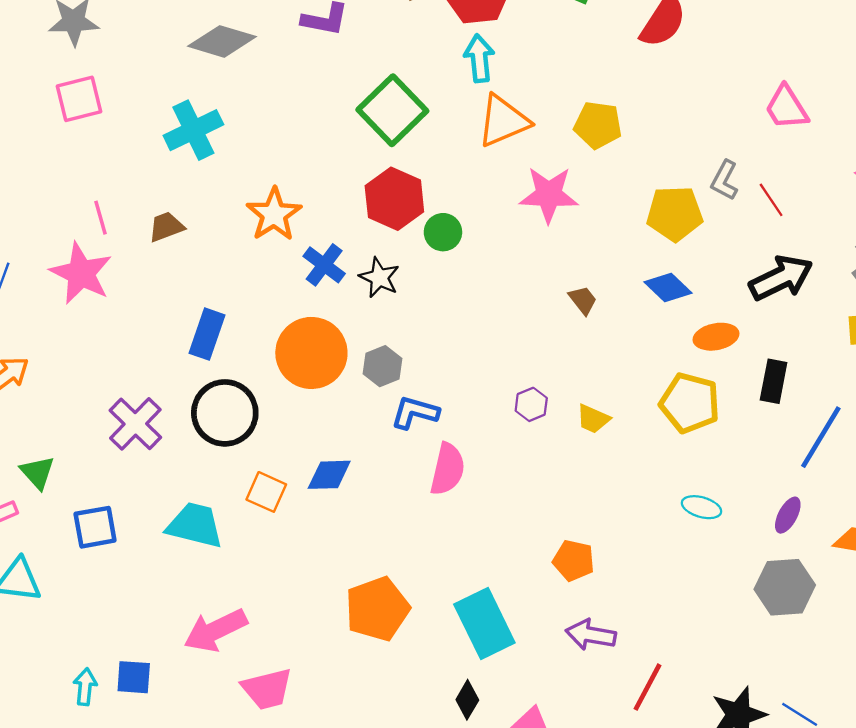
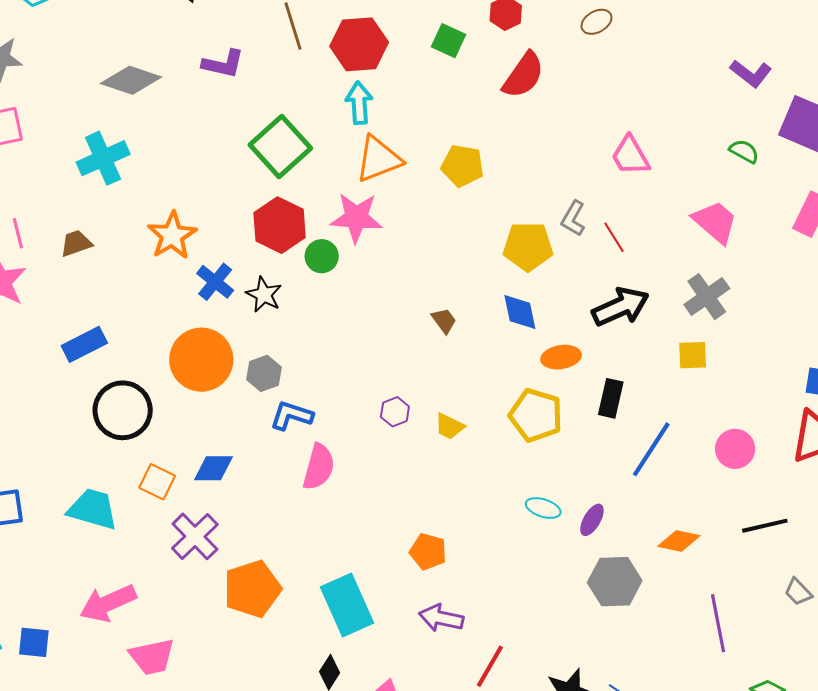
pink star: (549, 195) -> (356, 218), moved
blue diamond: (668, 287) -> (520, 312), turned 33
blue rectangle: (207, 334) -> (84, 344), moved, turned 42
purple cross: (135, 424) -> (195, 536), moved
purple ellipse: (788, 515) -> (592, 520), moved

